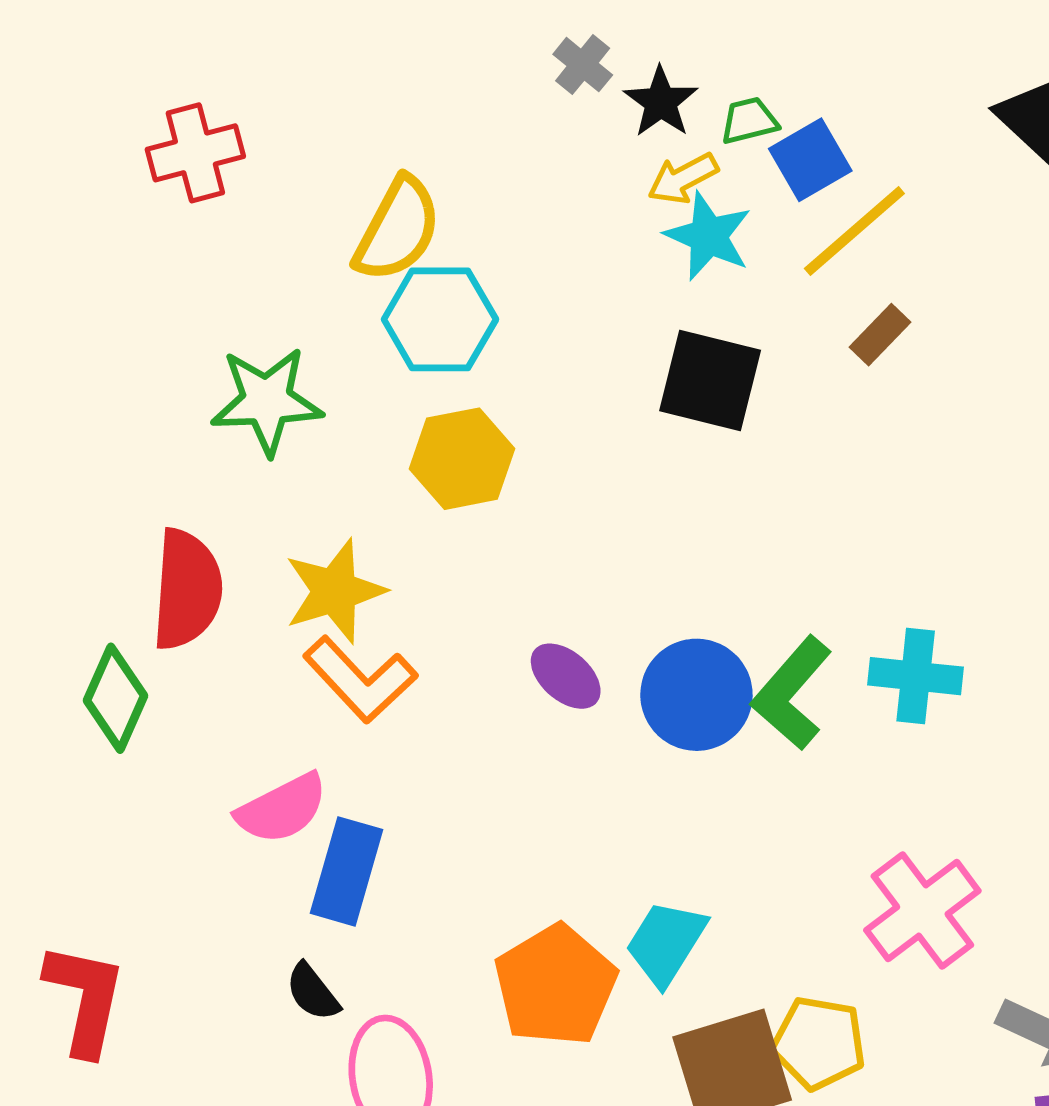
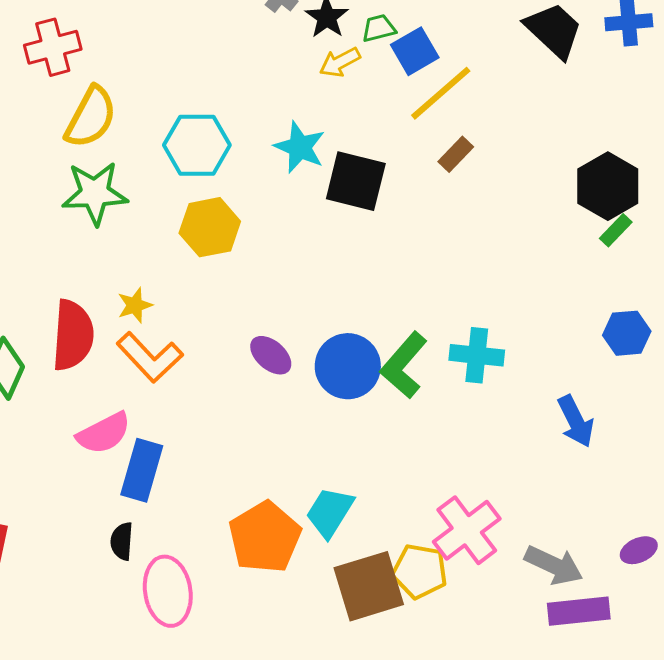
yellow semicircle: (397, 229) -> (91, 117), moved
cyan star: (708, 236) -> (300, 147), moved
red semicircle: (187, 589) -> (73, 335), moved
yellow star: (335, 591) -> (135, 305), size x0.6
pink cross: (922, 911) -> (467, 530), moved
black semicircle: (313, 992) -> (122, 541), turned 42

